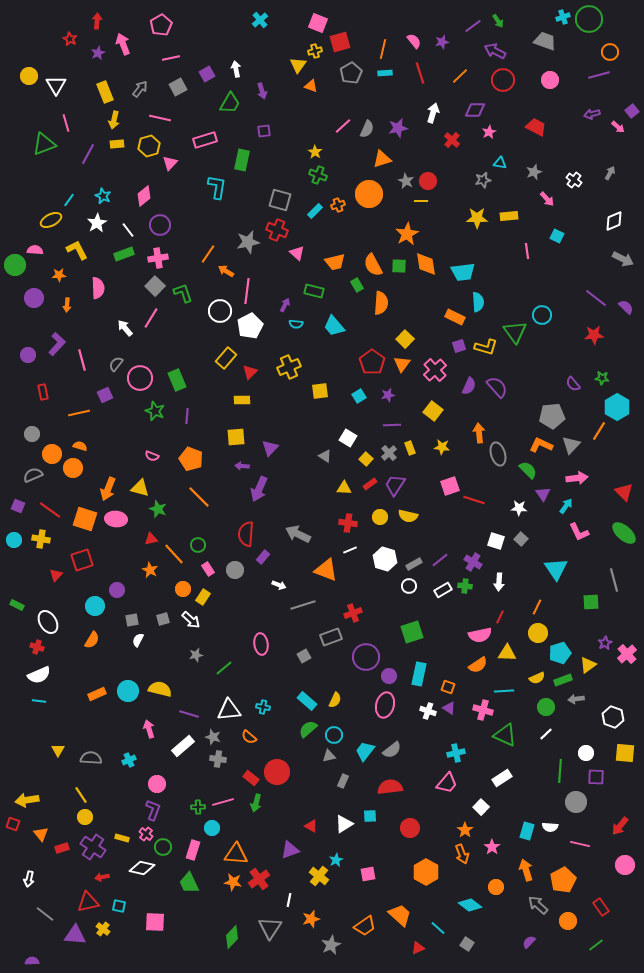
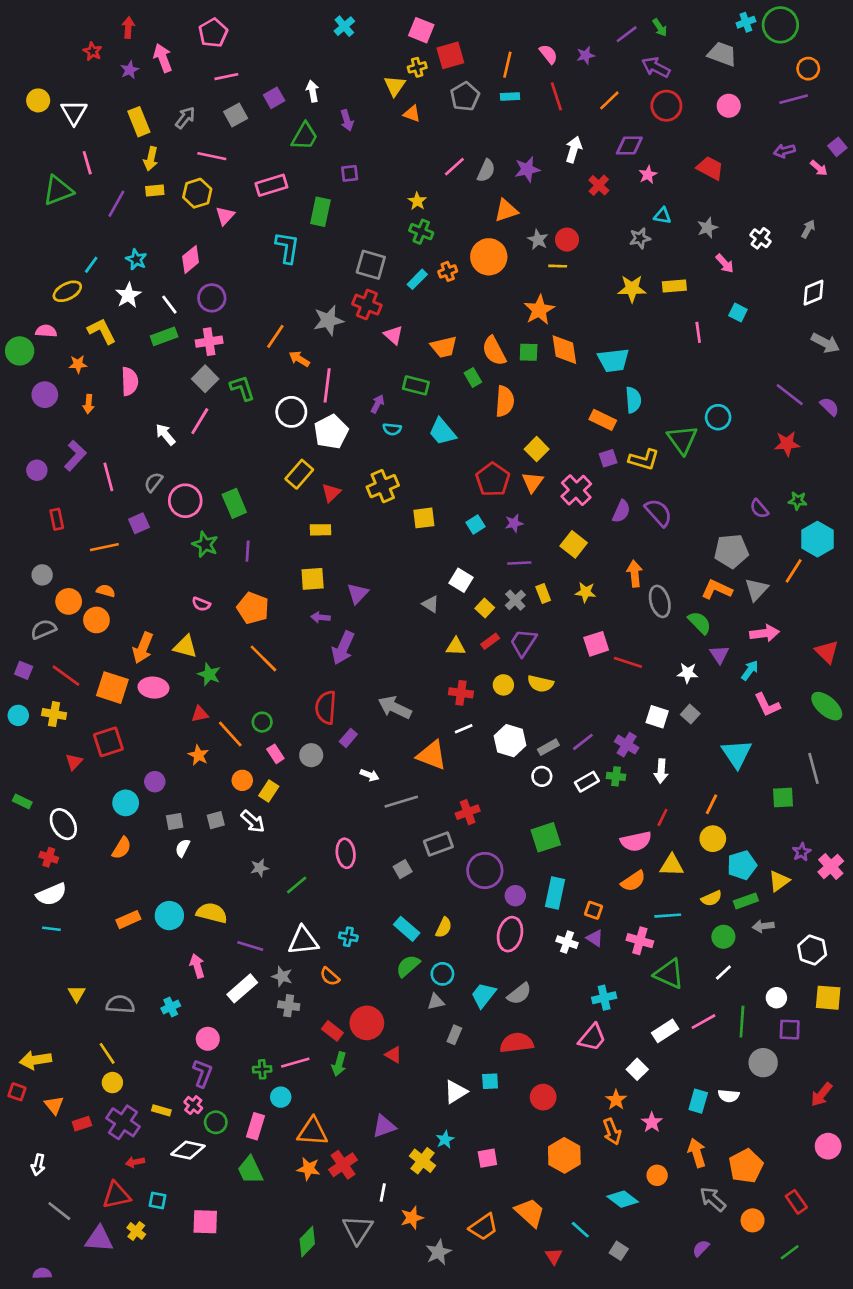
red triangle: (311, 826) -> (393, 1055), moved
pink line: (580, 844) -> (704, 1022), moved, turned -42
red triangle: (418, 948) -> (554, 1256), turned -40

